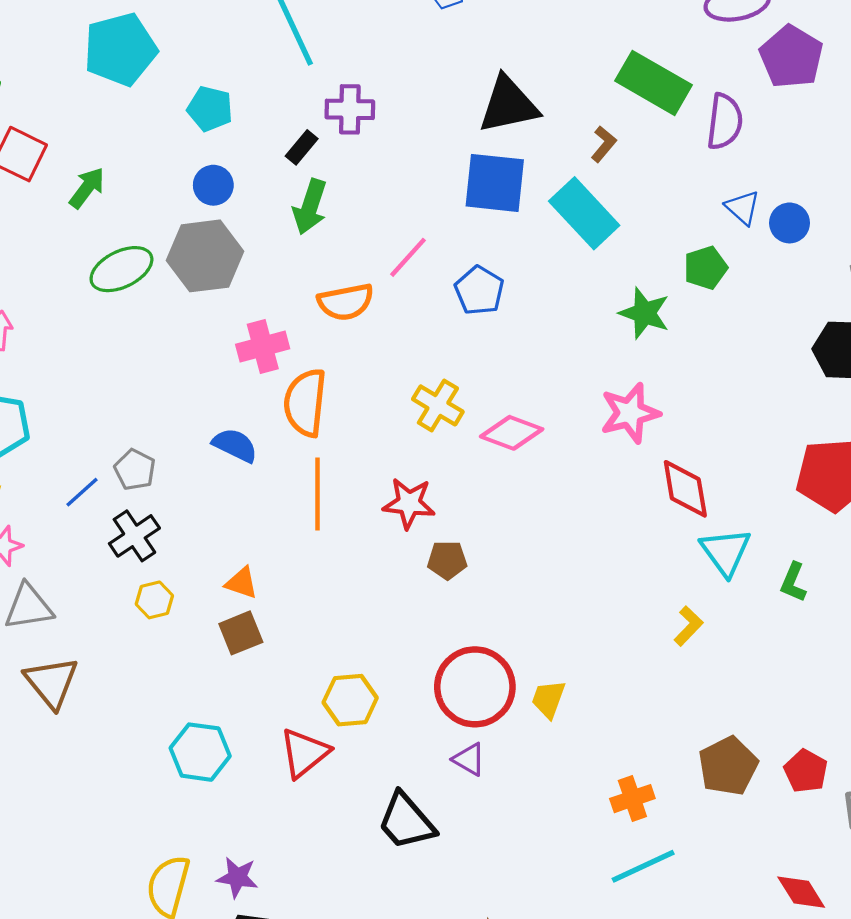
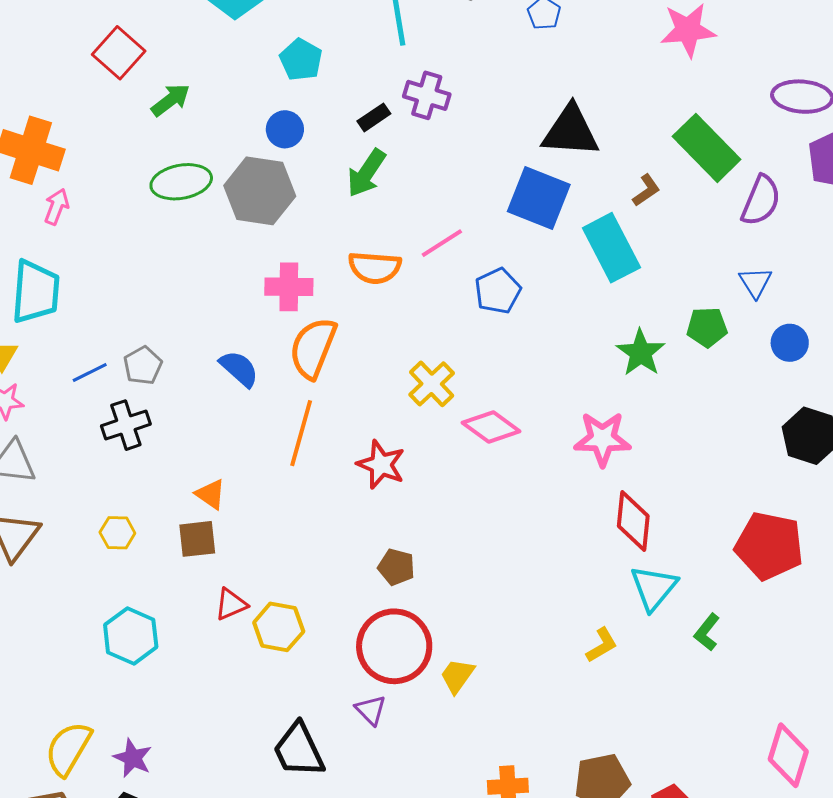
blue circle: (790, 223) -> (790, 343), moved
brown pentagon: (447, 560) -> (396, 567), moved
yellow hexagon: (154, 600) -> (117, 533), moved
red triangle: (304, 753) -> (231, 604), moved, size x0.7

